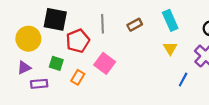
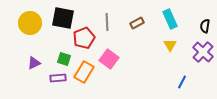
yellow circle: (28, 39) -> (30, 23), moved
orange rectangle: (78, 77) -> (84, 72), size x1.5
blue line: (183, 79) -> (182, 82), moved
purple rectangle: (39, 84) -> (58, 78), moved

